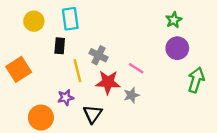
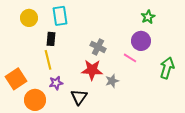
purple circle: (177, 48) -> (141, 41), moved
gray cross: (99, 55) -> (98, 47), moved
pink line: (136, 68) -> (130, 58), moved
orange square: (19, 69) -> (16, 79), moved
yellow line: (77, 71) -> (48, 60), moved

